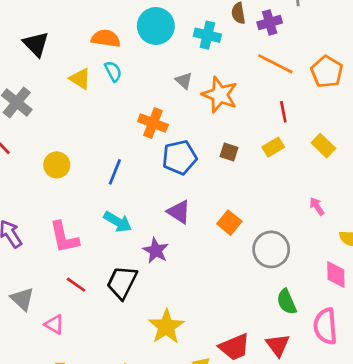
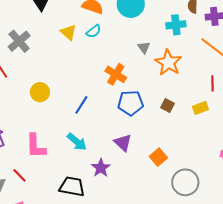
cyan cross: (207, 35) -> (176, 25), moved, turned -30
cyan semicircle: (113, 71) -> (94, 31), turned 70
black trapezoid: (122, 282) -> (72, 187), turned 64
red line: (76, 285) -> (19, 175), moved

